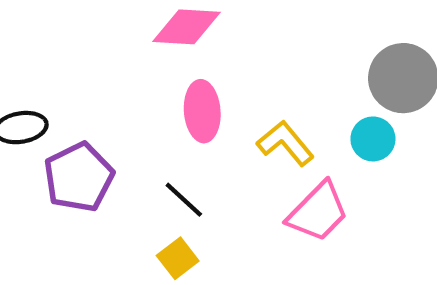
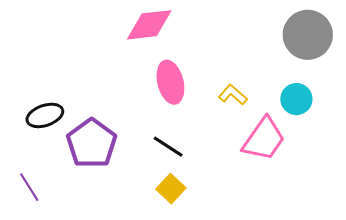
cyan circle: (373, 139) -> (296, 99), moved
yellow L-shape: (285, 143) -> (233, 95), size x0.7

